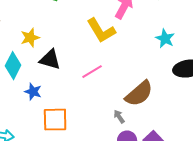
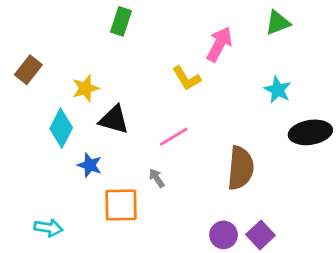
yellow L-shape: (101, 31) -> (187, 78), size x0.7
brown semicircle: (139, 94) -> (241, 168), turned -44
gray arrow: (119, 117) -> (157, 178), moved

